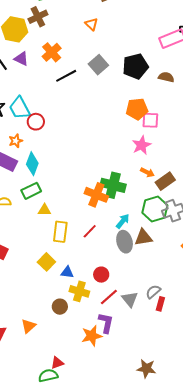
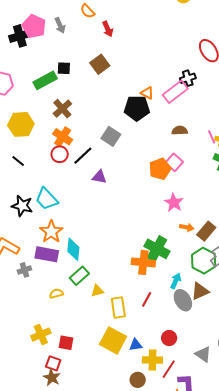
brown cross: (38, 17) -> (62, 109), moved
orange triangle: (91, 24) -> (147, 93), moved
purple triangle: (21, 59) -> (99, 177), moved
black pentagon: (135, 66) -> (137, 108), moved, turned 30
pink square: (150, 120) -> (174, 162), moved, turned -36
red circle: (36, 122) -> (60, 154), moved
orange star: (16, 141) -> (51, 232), size x1.6
green cross: (113, 185) -> (157, 249), turned 30
yellow square: (46, 262) -> (113, 340), size x1.5
red line: (109, 297) -> (169, 369), moved

